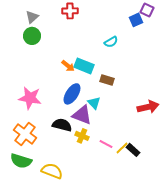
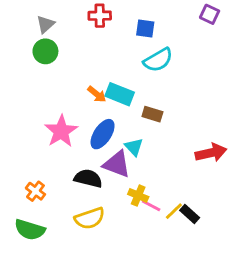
blue square: (136, 20) -> (145, 29), moved, turned 32
cyan semicircle: (111, 42) -> (158, 60), size x1.5
pink star: (30, 98) -> (61, 131), moved, turned 30
orange cross: (25, 134) -> (35, 191), size x0.6
yellow cross: (82, 136) -> (138, 195), moved
yellow semicircle: (52, 171) -> (90, 218), moved, turned 140

